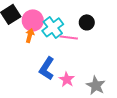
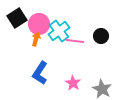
black circle: (87, 22) -> (101, 36), moved
blue L-shape: (47, 68) -> (40, 73), moved

